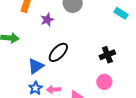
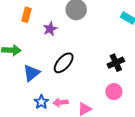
blue triangle: (36, 66) -> (31, 73), moved

